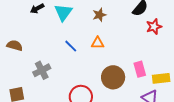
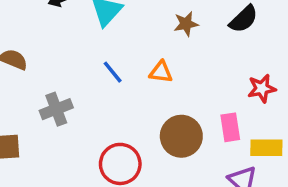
brown star: (99, 15) -> (186, 24), moved
red star: (154, 27) -> (262, 88), moved

